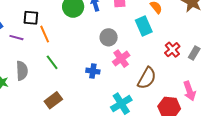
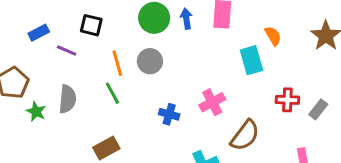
orange line: (45, 34) -> (117, 63), moved
gray circle: (109, 37) -> (150, 61), moved
red cross: (172, 50) -> (287, 100), turned 35

